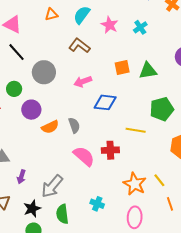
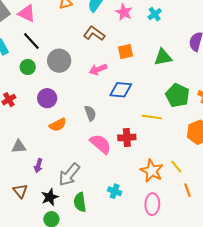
orange square: (122, 68) -> (125, 51), moved
green circle: (14, 89) -> (28, 67), moved
green pentagon: (162, 109) -> (178, 95), turned -30
orange semicircle: (50, 127) -> (58, 125), moved

